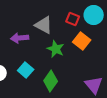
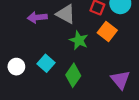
purple arrow: (20, 38) -> (37, 17), moved

